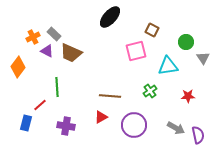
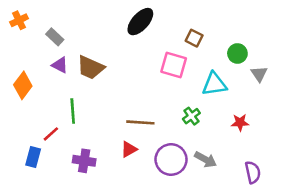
gray rectangle: (54, 34) -> (55, 37), moved
orange cross: (33, 37) -> (19, 20), moved
pink square: (136, 51) -> (174, 65), turned 30
gray arrow: (176, 128) -> (206, 160), moved

